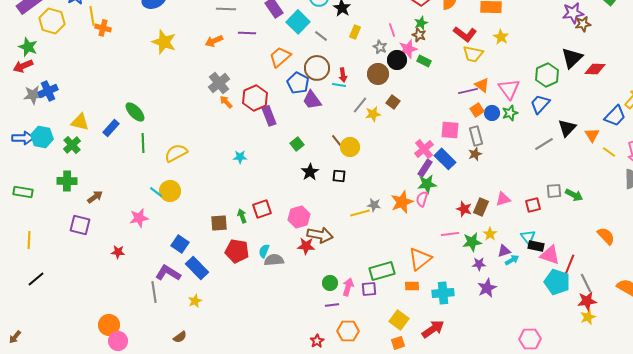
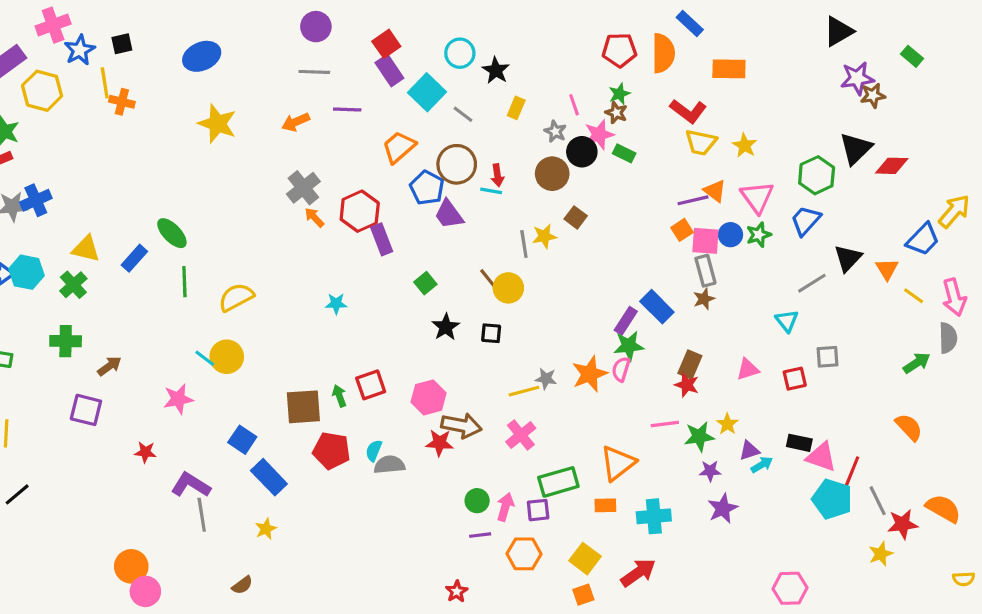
yellow star: (501, 37) -> (745, 146), moved
gray line: (360, 105) -> (524, 244), moved, turned -48
orange square: (477, 110) -> (682, 230), moved
pink square: (450, 130) -> (705, 241), moved
pink cross: (424, 149) -> (521, 435), moved
green arrow: (574, 195) -> (917, 363), moved, turned -60
brown rectangle: (481, 207) -> (690, 365), moved
brown square: (219, 223) -> (303, 407), size x1.4
cyan triangle: (528, 237) -> (787, 321), moved
purple L-shape: (168, 273) -> (191, 485), moved
red star: (587, 301) -> (903, 524), moved
orange hexagon: (348, 331) -> (524, 554), moved

